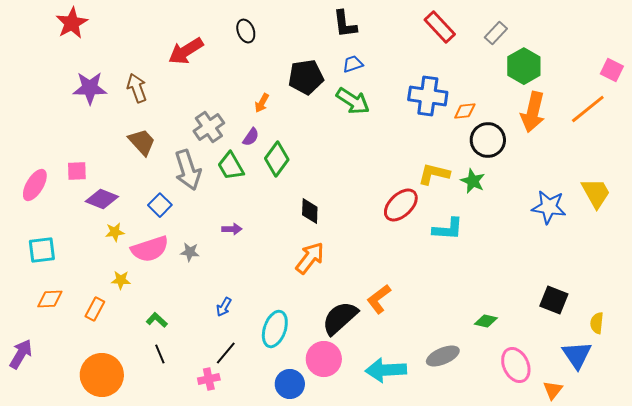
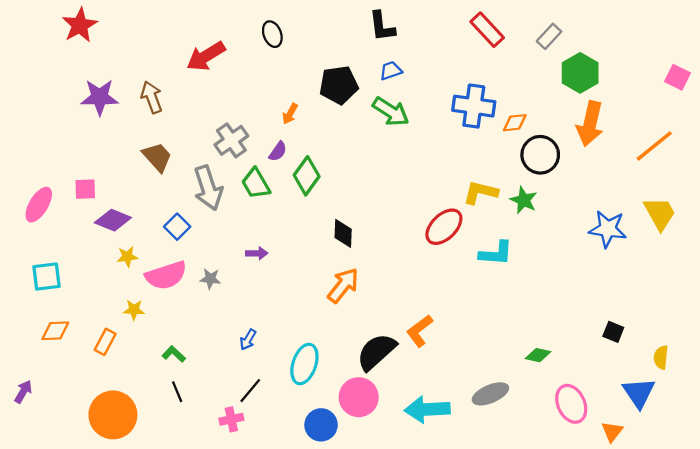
orange line: (588, 109) -> (654, 146), moved
black square: (554, 300) -> (613, 332), size x0.7
purple arrow: (21, 354) -> (23, 392), size x0.7

